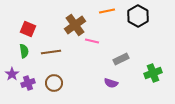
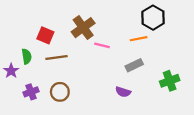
orange line: (107, 11) -> (139, 39), moved
red square: (28, 29) -> (45, 35), moved
purple star: (12, 74) -> (11, 71), moved

